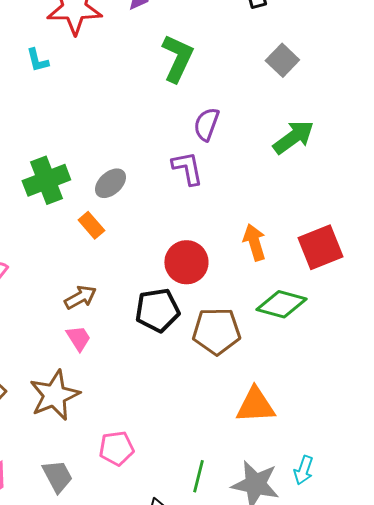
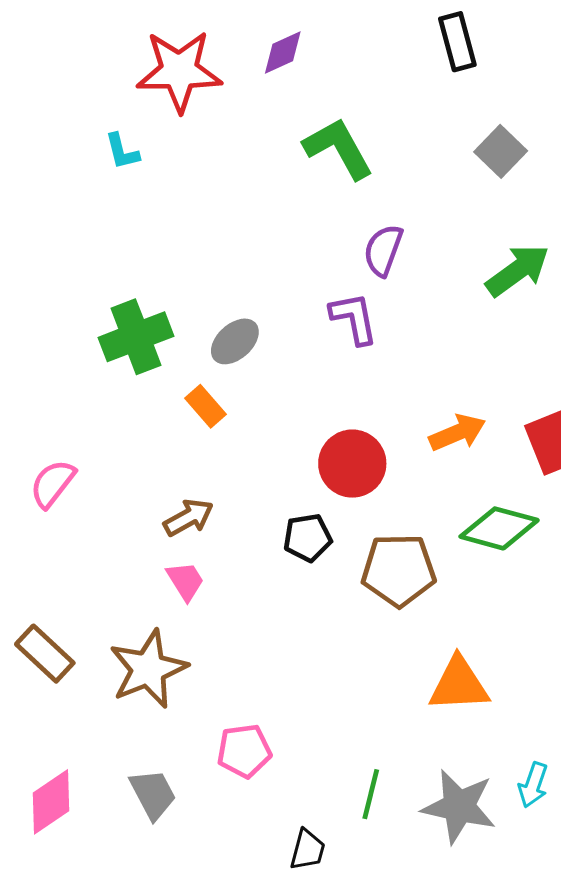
green L-shape: (177, 58) -> (338, 148), turned -54
orange arrow: (254, 242) -> (457, 433), turned 84
black pentagon: (157, 310) -> (307, 538), size x0.7

